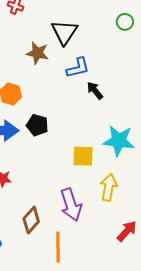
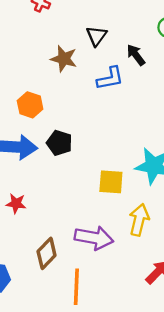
black triangle: (64, 32) -> (97, 36), size x0.7
black arrow: (95, 91) -> (136, 55), moved
purple arrow: (71, 205) -> (94, 238), turned -64

